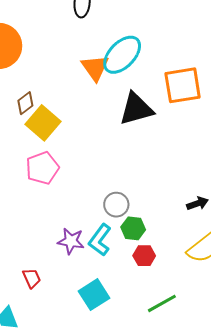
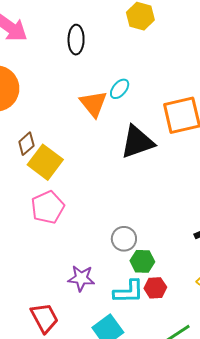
cyan ellipse: (122, 55) -> (120, 89), size x0.5
cyan L-shape: (100, 240) -> (129, 292), moved, turned -124
red trapezoid: (32, 278) -> (44, 318), size x1.5

